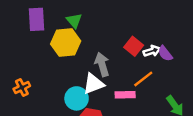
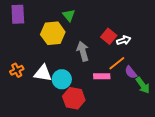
purple rectangle: (36, 19) -> (18, 14), moved
green triangle: (74, 21) -> (69, 15), moved
purple semicircle: (165, 53) -> (131, 72), moved
white triangle: (94, 84) -> (43, 73), moved, turned 30

